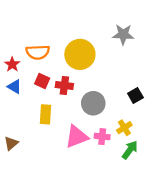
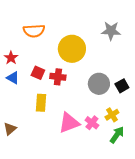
orange semicircle: (38, 52) -> (34, 31), moved
gray circle: (93, 103) -> (99, 84), moved
pink cross: (102, 137) -> (92, 123), turned 32

